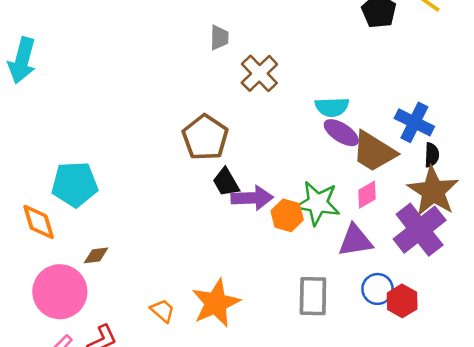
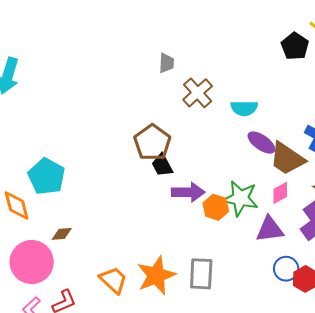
cyan semicircle: (332, 107) -> (244, 108), moved
black trapezoid: (226, 182) -> (162, 165), moved
cyan pentagon: (75, 184) -> (47, 176), turned 30
gray rectangle: (313, 296) -> (201, 274), moved
orange trapezoid: (163, 311) -> (113, 280), size x1.4

